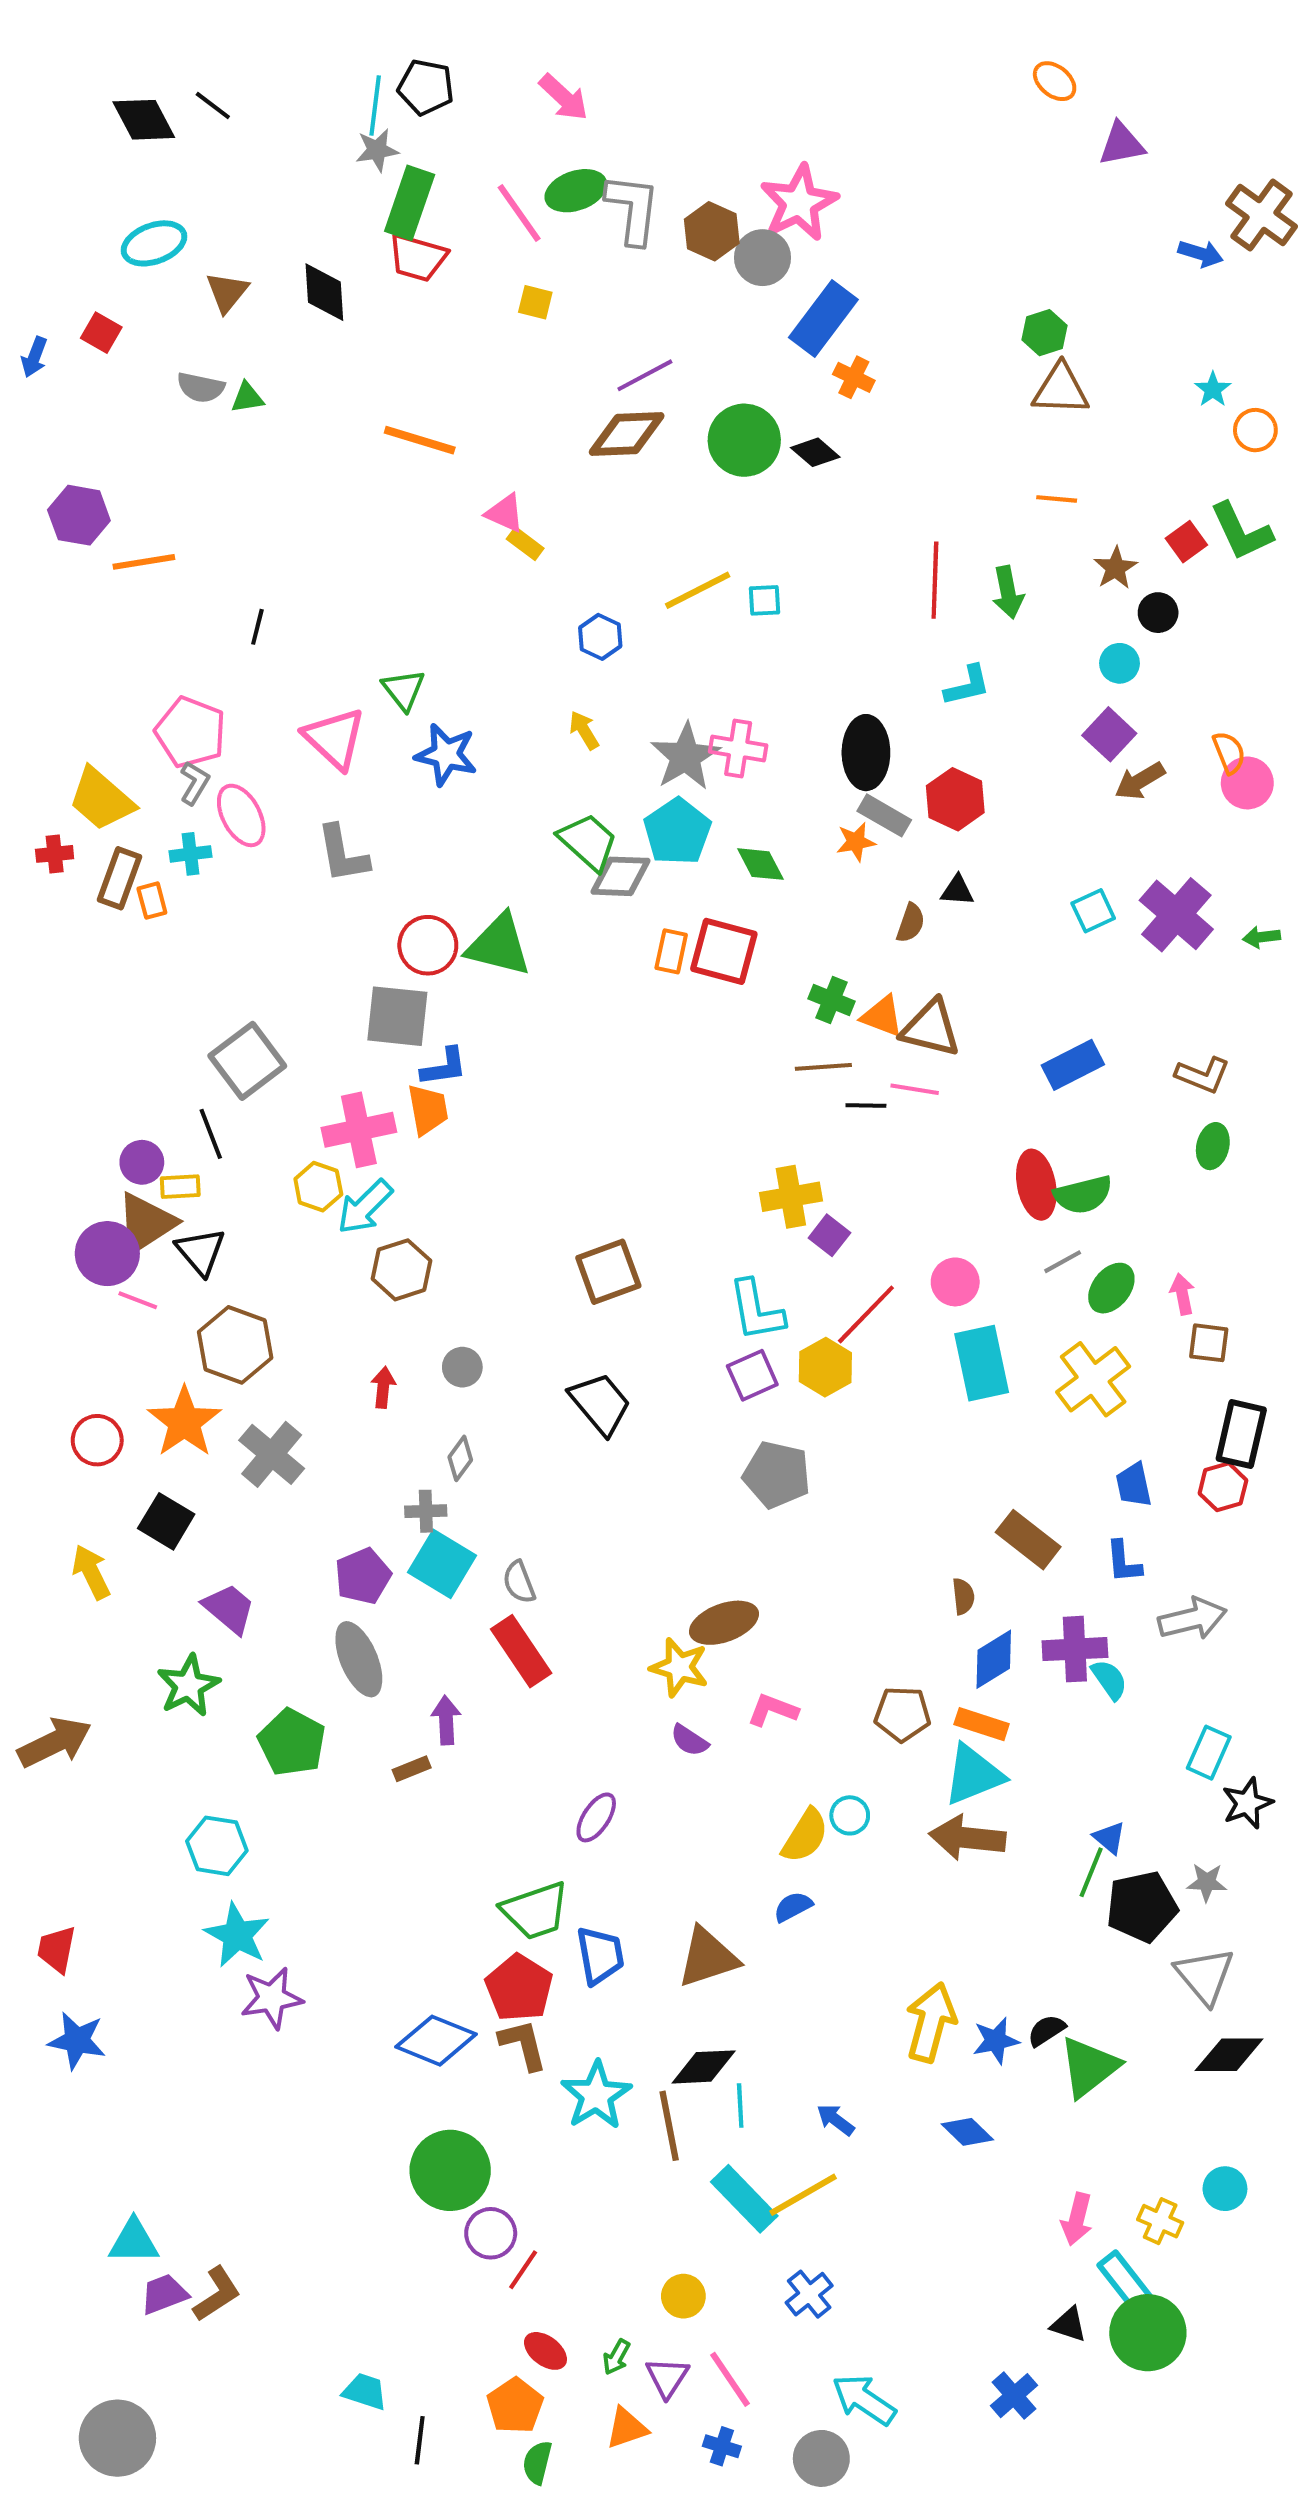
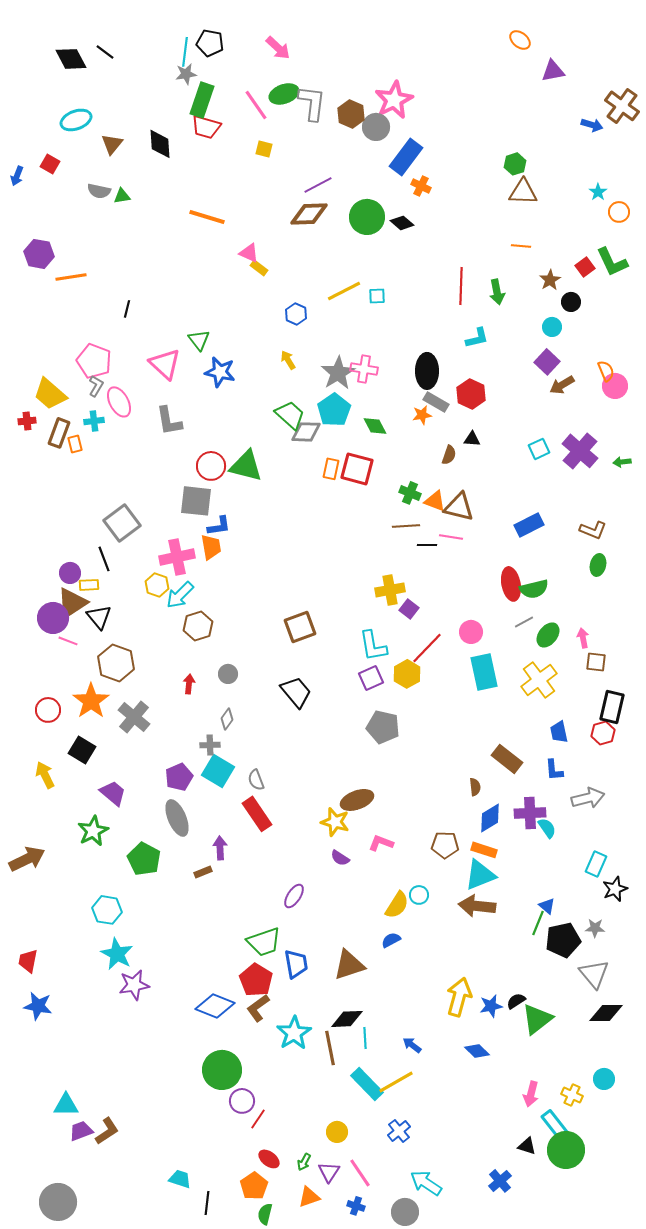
brown L-shape: (523, 2045) -> (258, 1008), turned -112

